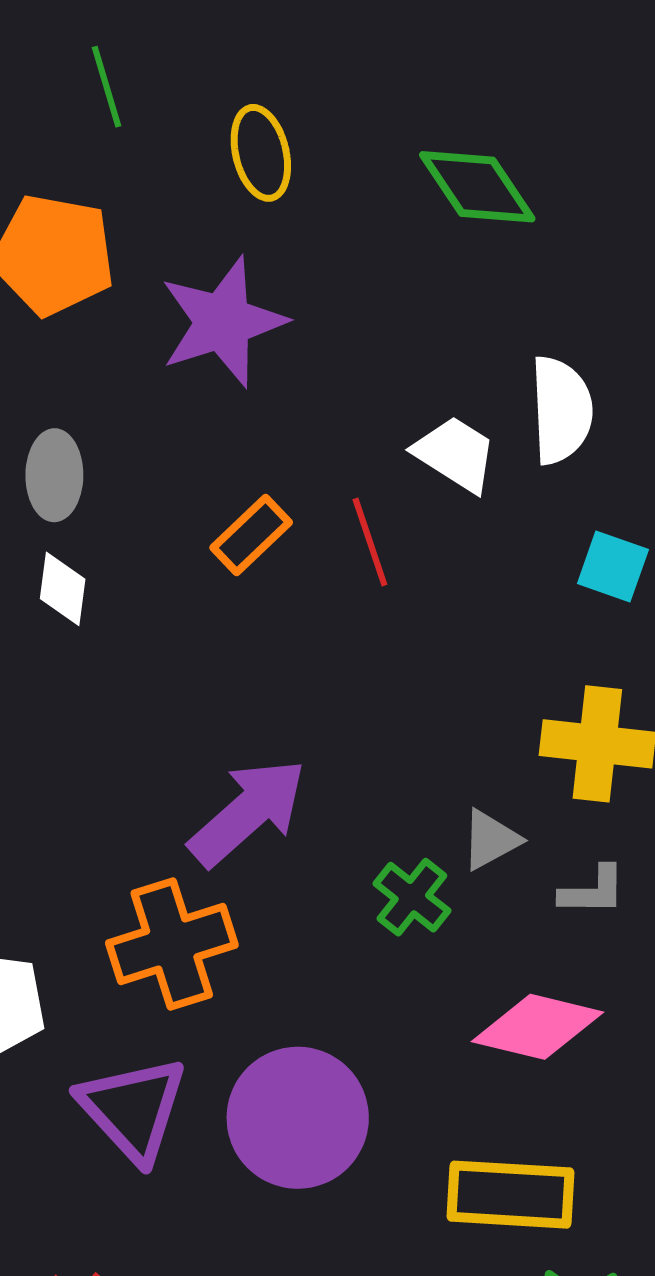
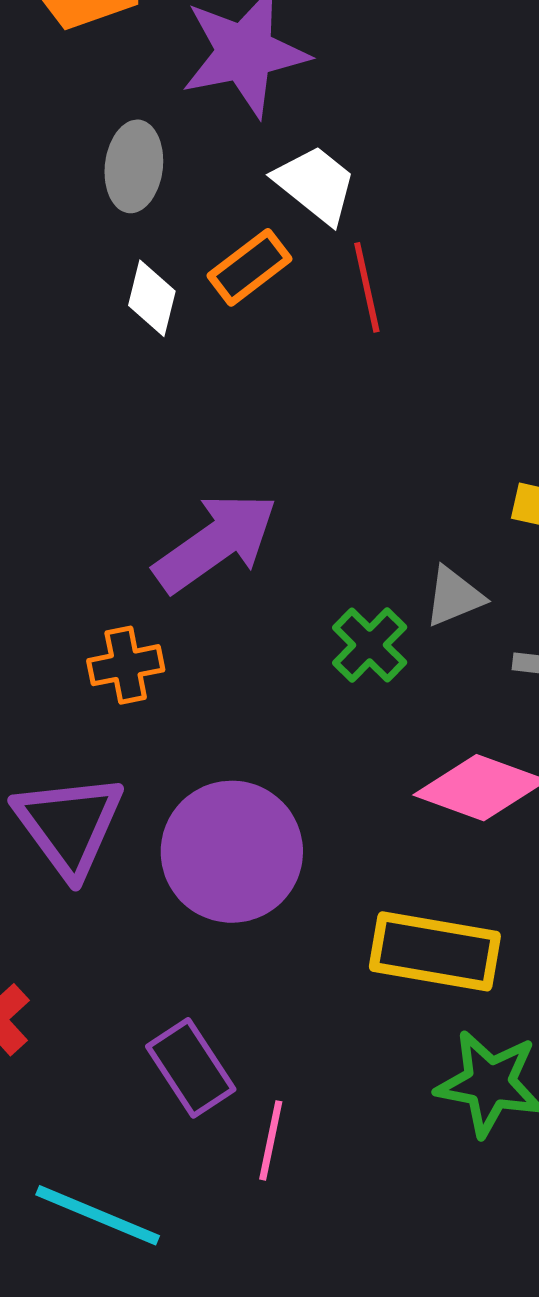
white trapezoid: (455, 454) -> (315, 184), moved
gray ellipse: (54, 475) -> (134, 166), moved
white diamond: (63, 589) -> (152, 298), moved
orange cross: (172, 944) -> (126, 665), size x0.6

